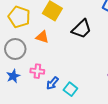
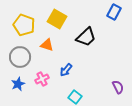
pink cross: (37, 71) -> (42, 79), turned -32
blue arrow: (52, 83) -> (66, 70), moved

